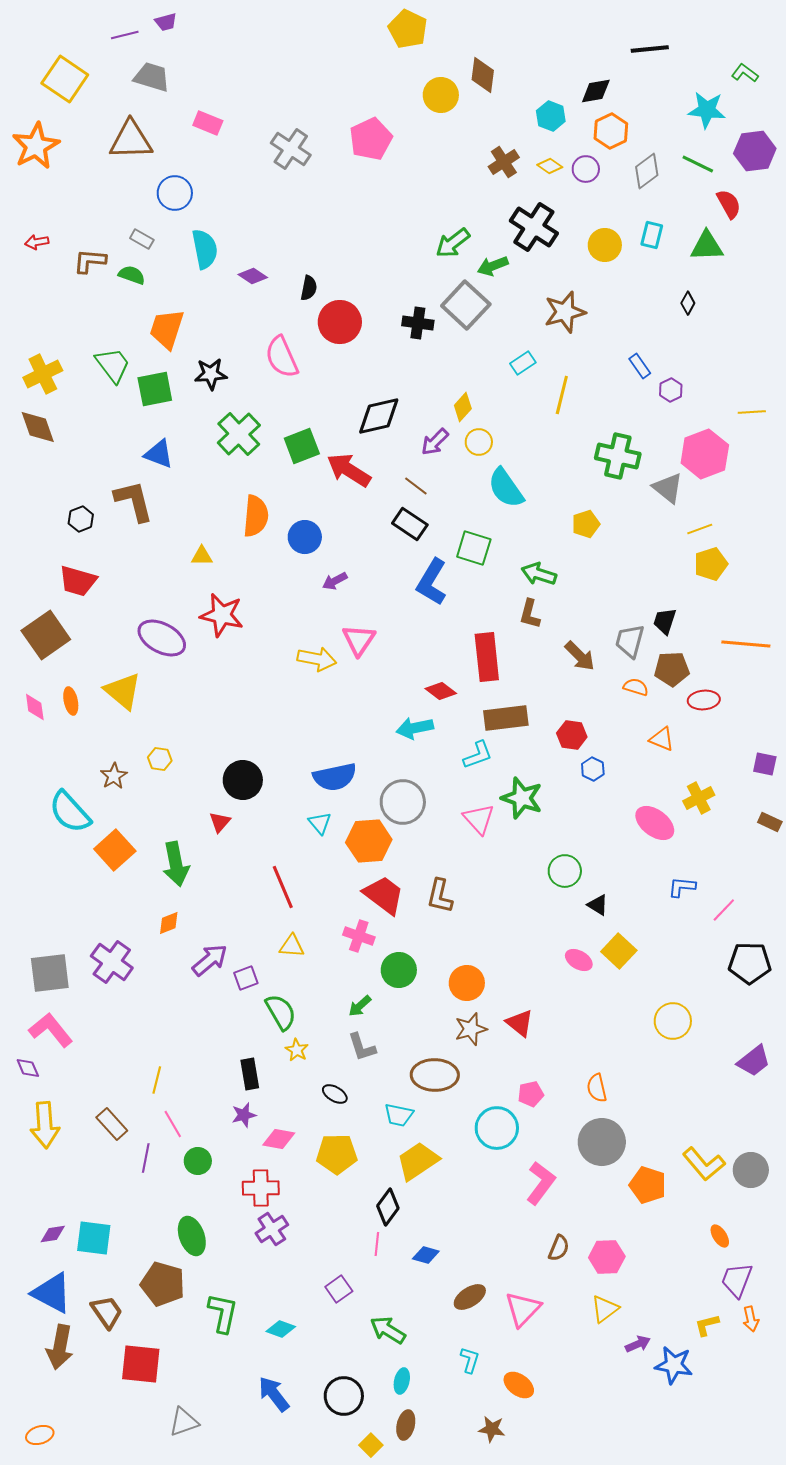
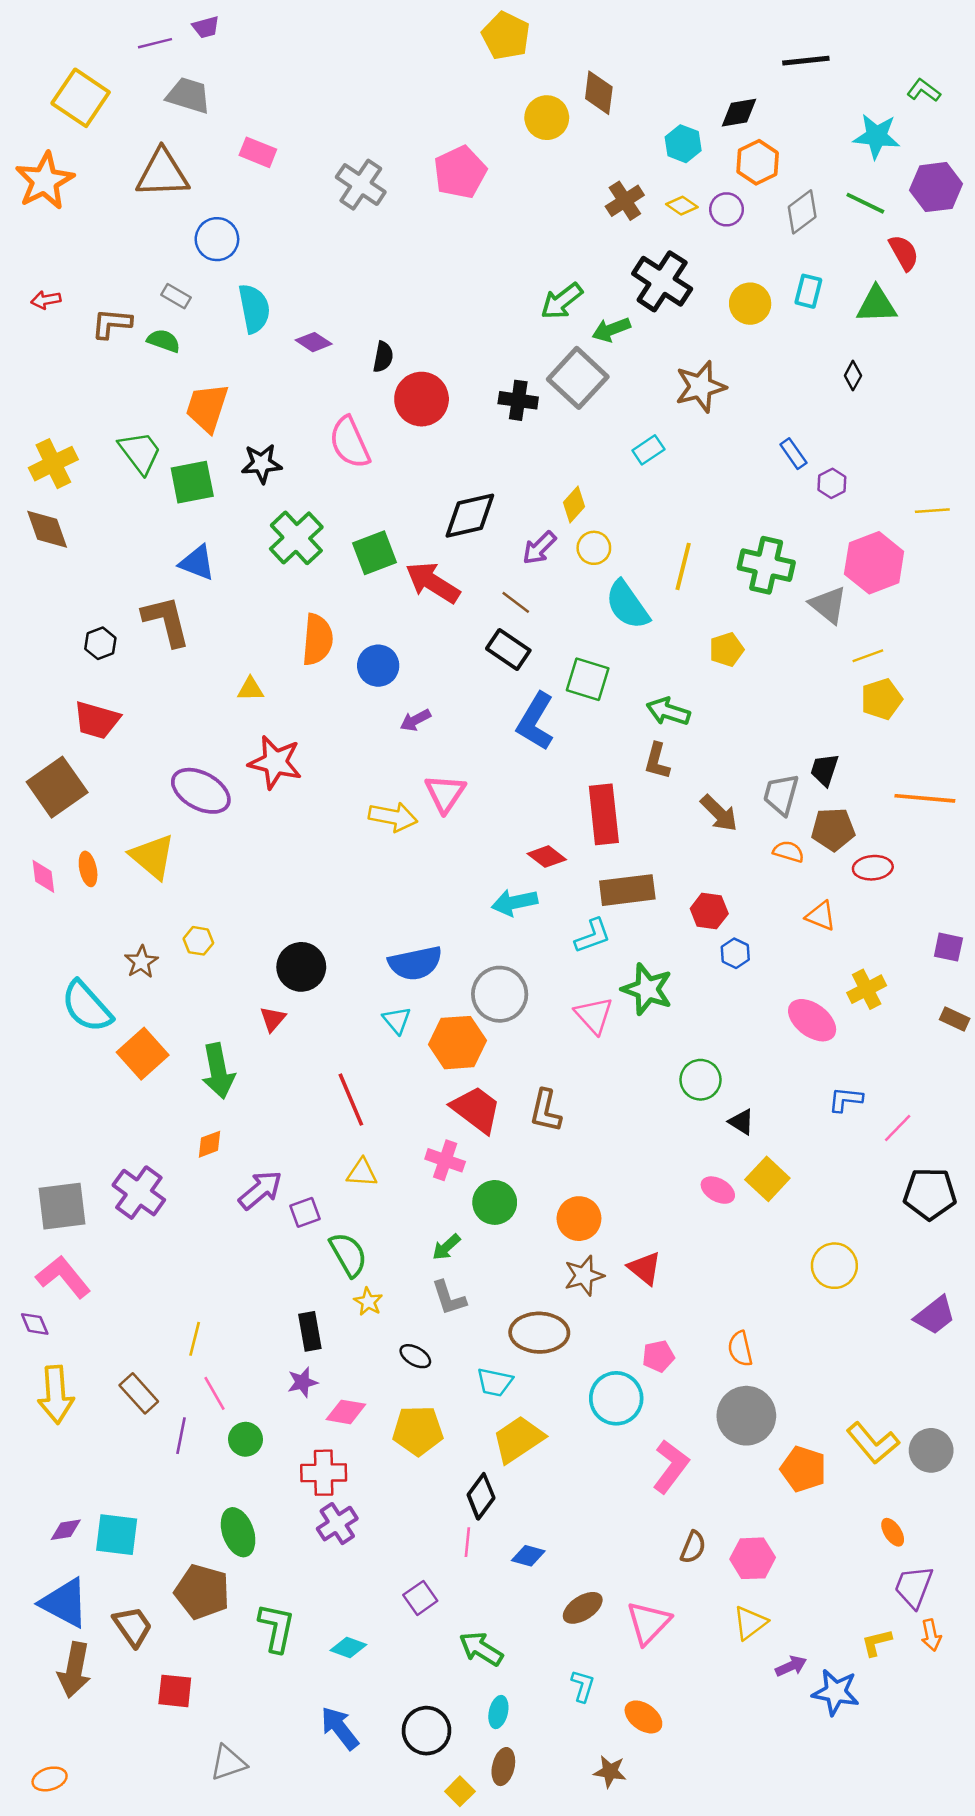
yellow line: (562, 395) -> (683, 566), moved
red square: (141, 1364) -> (175, 1691), size x0.7

